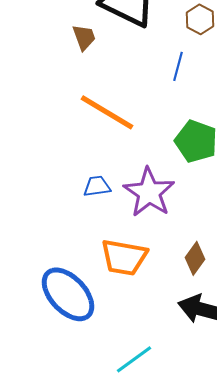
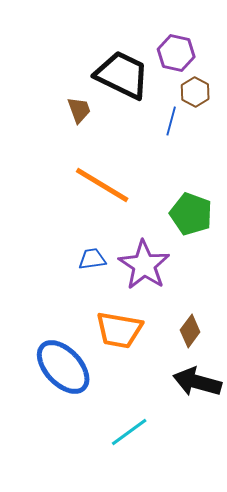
blue line: (178, 66) -> (171, 121), moved

